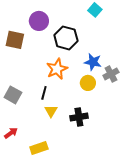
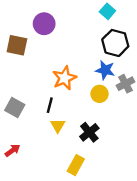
black hexagon: (66, 38) -> (115, 43), moved
black cross: (79, 117) -> (89, 132), turned -30
yellow rectangle: (39, 148) -> (76, 165), moved, turned -42

